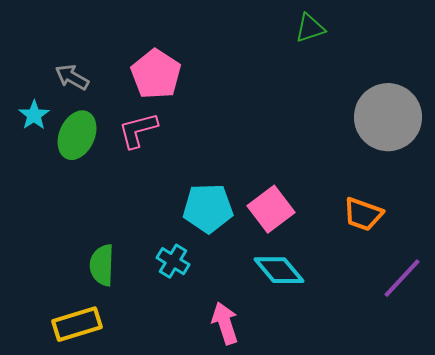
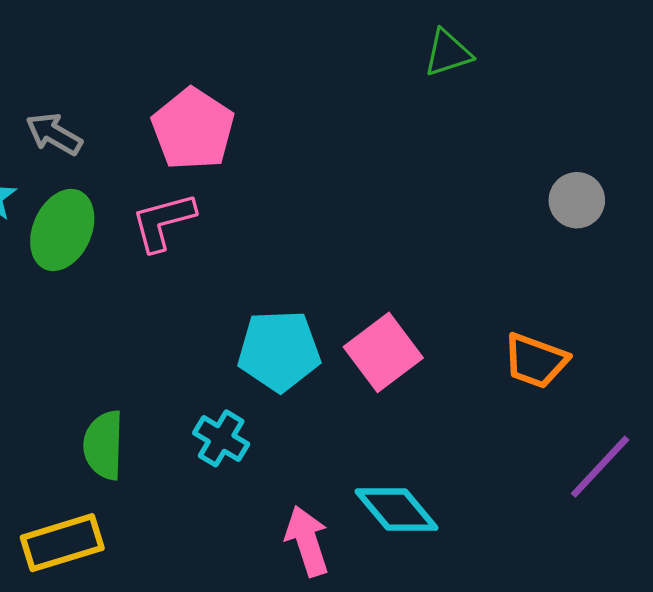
gray circle: (388, 117) -> (577, 200), size x0.5
cyan diamond: (279, 270) -> (396, 510), moved

